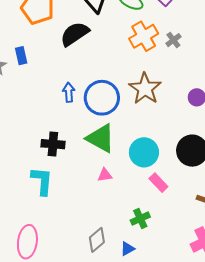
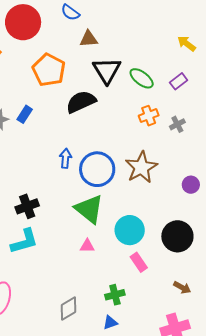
orange cross: (144, 36) -> (149, 116), size x0.7
blue rectangle: (21, 56) -> (25, 114), turned 36
black cross: (53, 144) -> (27, 206), moved, turned -35
cyan L-shape: (42, 181) -> (24, 241), turned 60
blue triangle: (127, 249) -> (110, 323), moved

